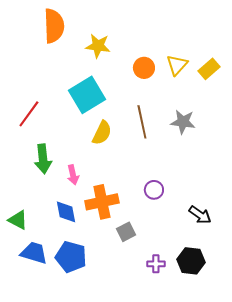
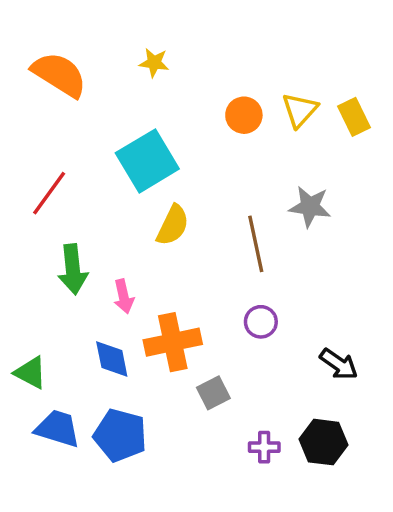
orange semicircle: (54, 26) -> (59, 75), moved, turned -56
yellow star: (98, 46) -> (154, 63), moved, size x0.7
yellow rectangle: (209, 69) -> (354, 117), turned -75
brown line: (142, 122) -> (256, 244), moved

